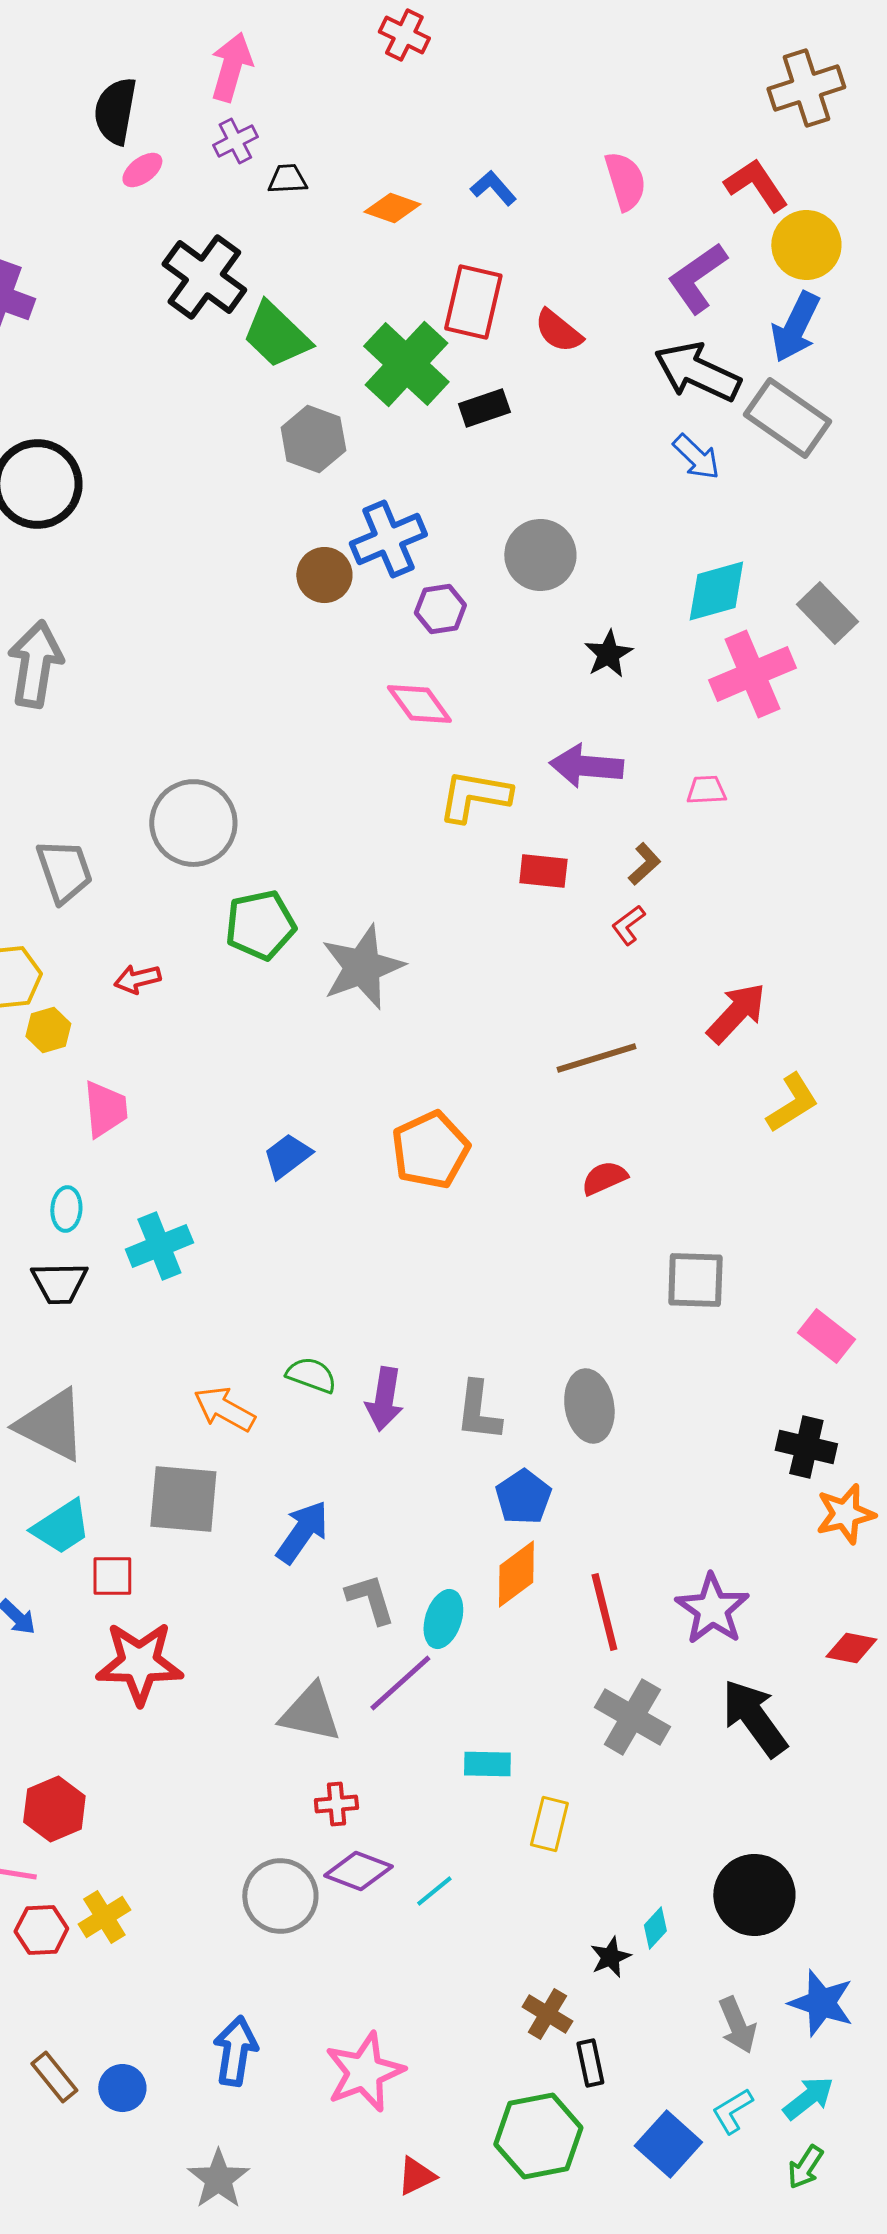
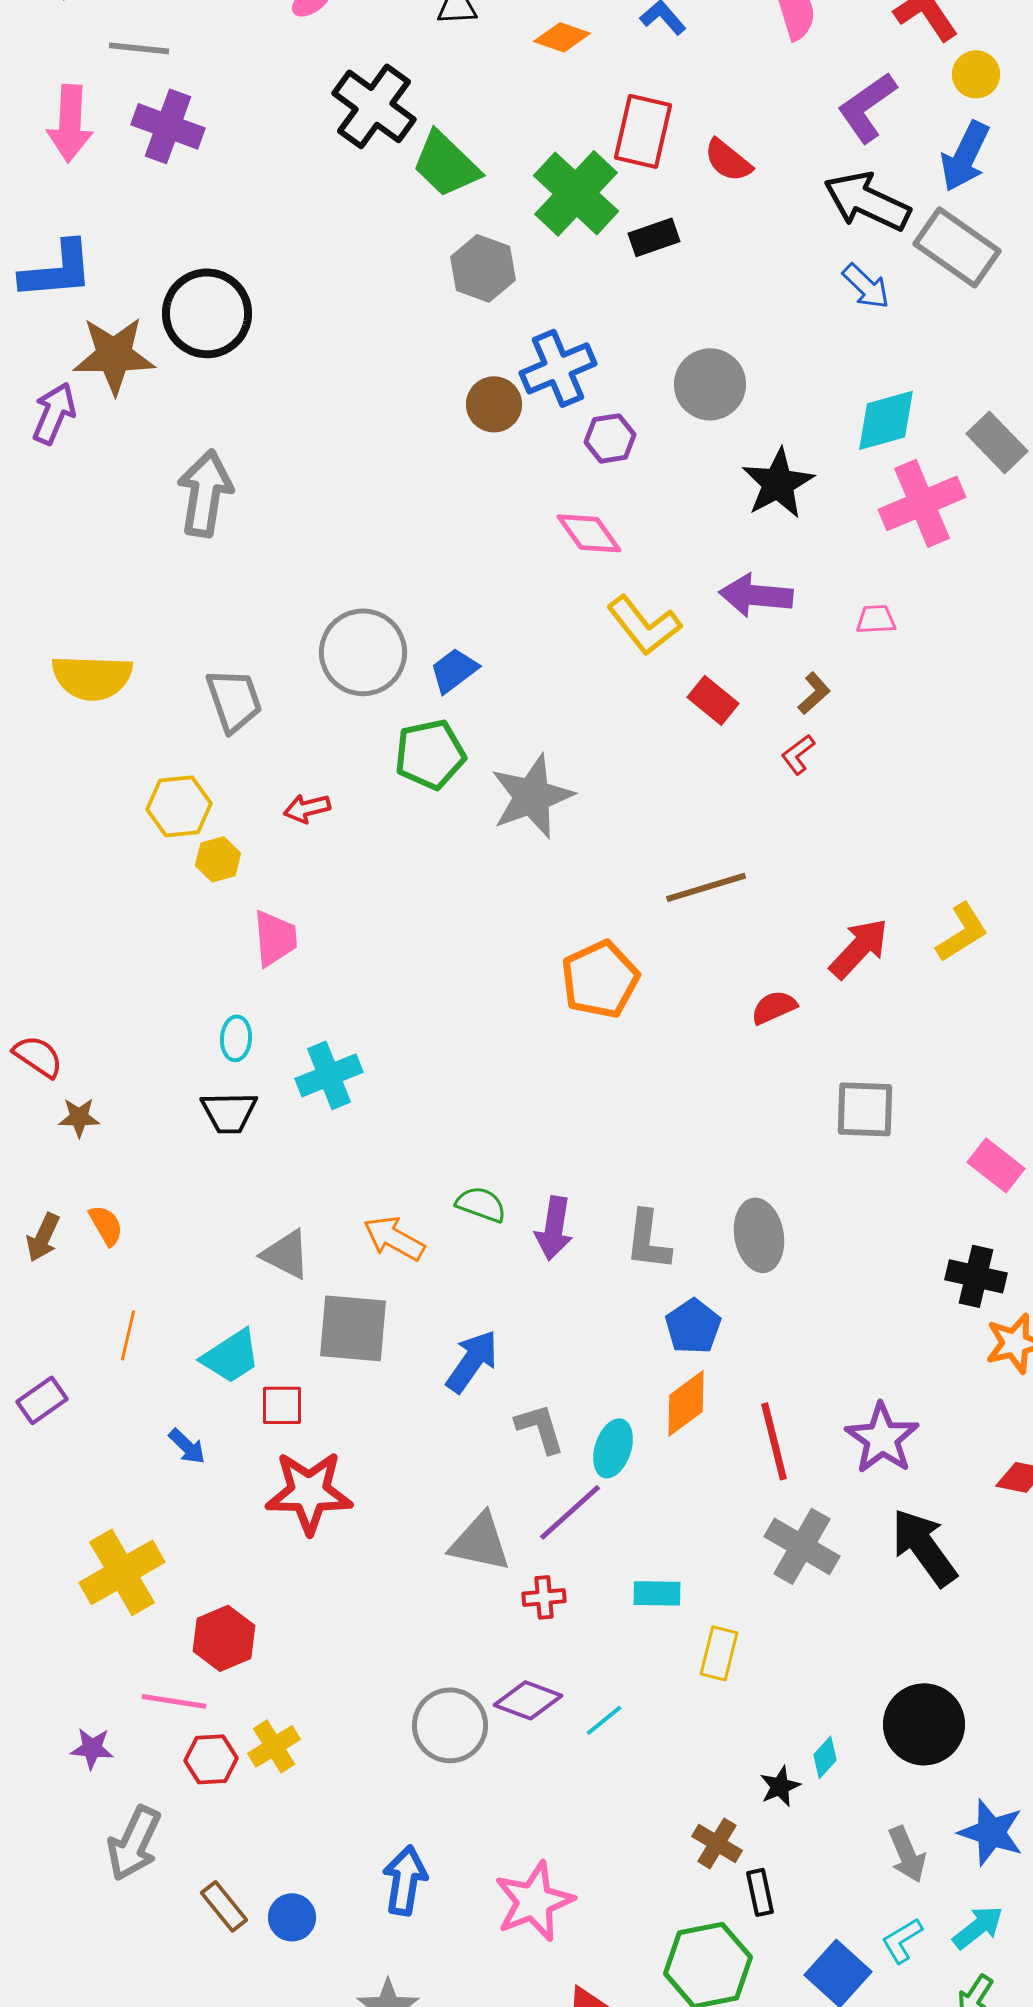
yellow circle: (806, 245) -> (976, 74), size x0.7
black star: (608, 654) -> (778, 483), size x1.5
yellow L-shape: (474, 796) -> (644, 625), turned -138
red rectangle: (543, 871) -> (713, 700), turned 33
red arrow: (736, 1013) -> (859, 948), moved
brown line: (596, 1058) -> (706, 887), moved
blue trapezoid: (287, 1156) -> (454, 670), moved
gray triangle: (51, 1425) -> (286, 1254), moved, size x0.7
red cross: (336, 1804) -> (544, 1597), moved

